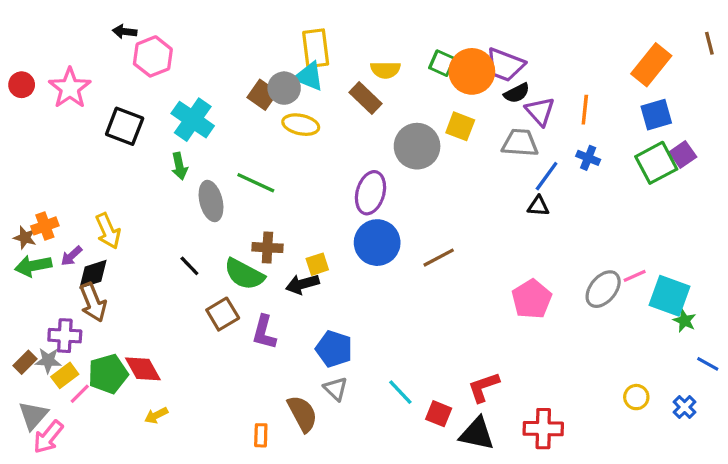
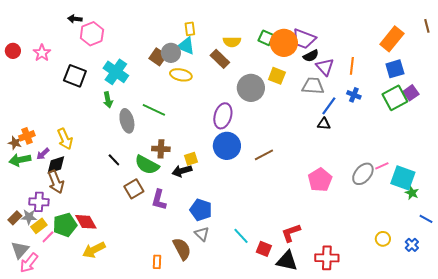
yellow rectangle: (316, 48) -> (190, 29), size x0.6
pink star: (70, 88) -> (42, 53), size x0.7
yellow arrow: (156, 415) -> (94, 250), size x1.6

